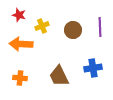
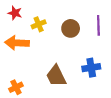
orange cross: (20, 78) -> (16, 87), moved, turned -32

